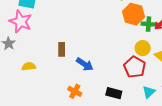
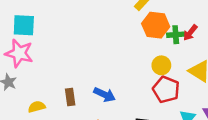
yellow circle: (143, 48) -> (161, 65), moved
brown rectangle: (62, 49) -> (70, 97), moved

